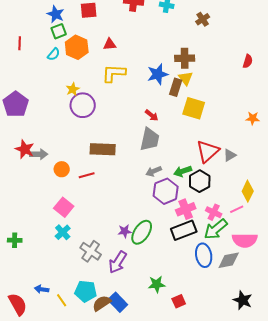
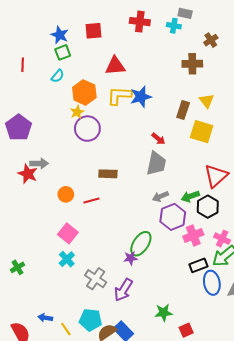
red triangle: (110, 44) -> (115, 66), size x1.5
orange hexagon: (77, 47) -> (84, 93), moved
brown cross: (185, 58) -> (192, 64), moved
blue star: (158, 74) -> (141, 97), moved
yellow triangle: (186, 78) -> (207, 101), moved
brown rectangle: (103, 149) -> (108, 174), size x0.7
gray arrow: (39, 154) -> (39, 163), moved
black rectangle: (184, 230) -> (198, 265), moved, size x0.7
green ellipse: (142, 232) -> (141, 244), moved
green cross: (15, 240) -> (17, 267), turned -32

